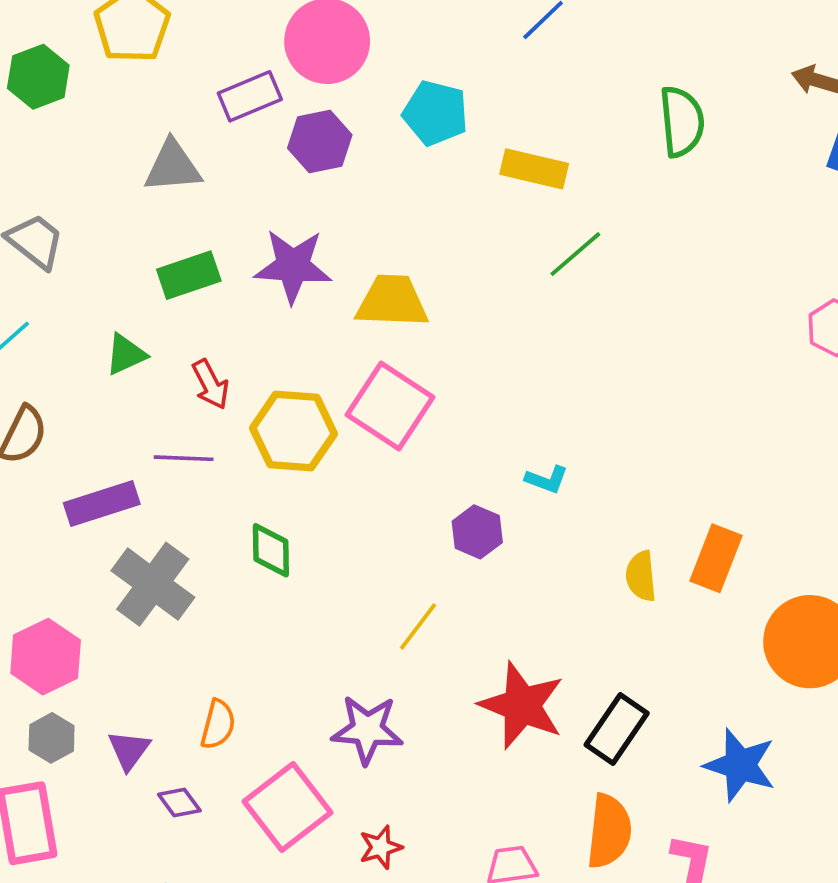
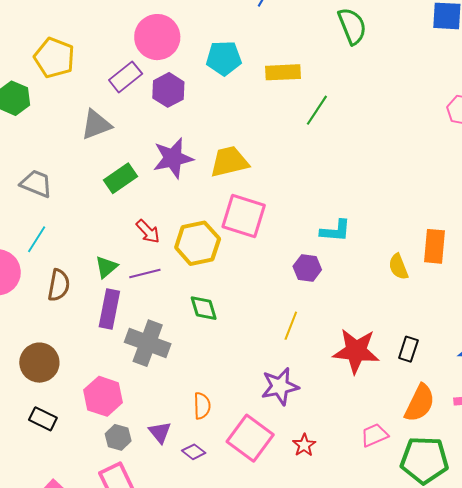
green triangle: (126, 354) -> (106, 267), moved
cyan L-shape: (547, 480) -> (335, 231), size x1.4
purple rectangle: (102, 503) -> (109, 309), turned -45
black rectangle: (617, 729) -> (408, 349), size x0.7
orange semicircle: (609, 831) -> (420, 403), turned 36

